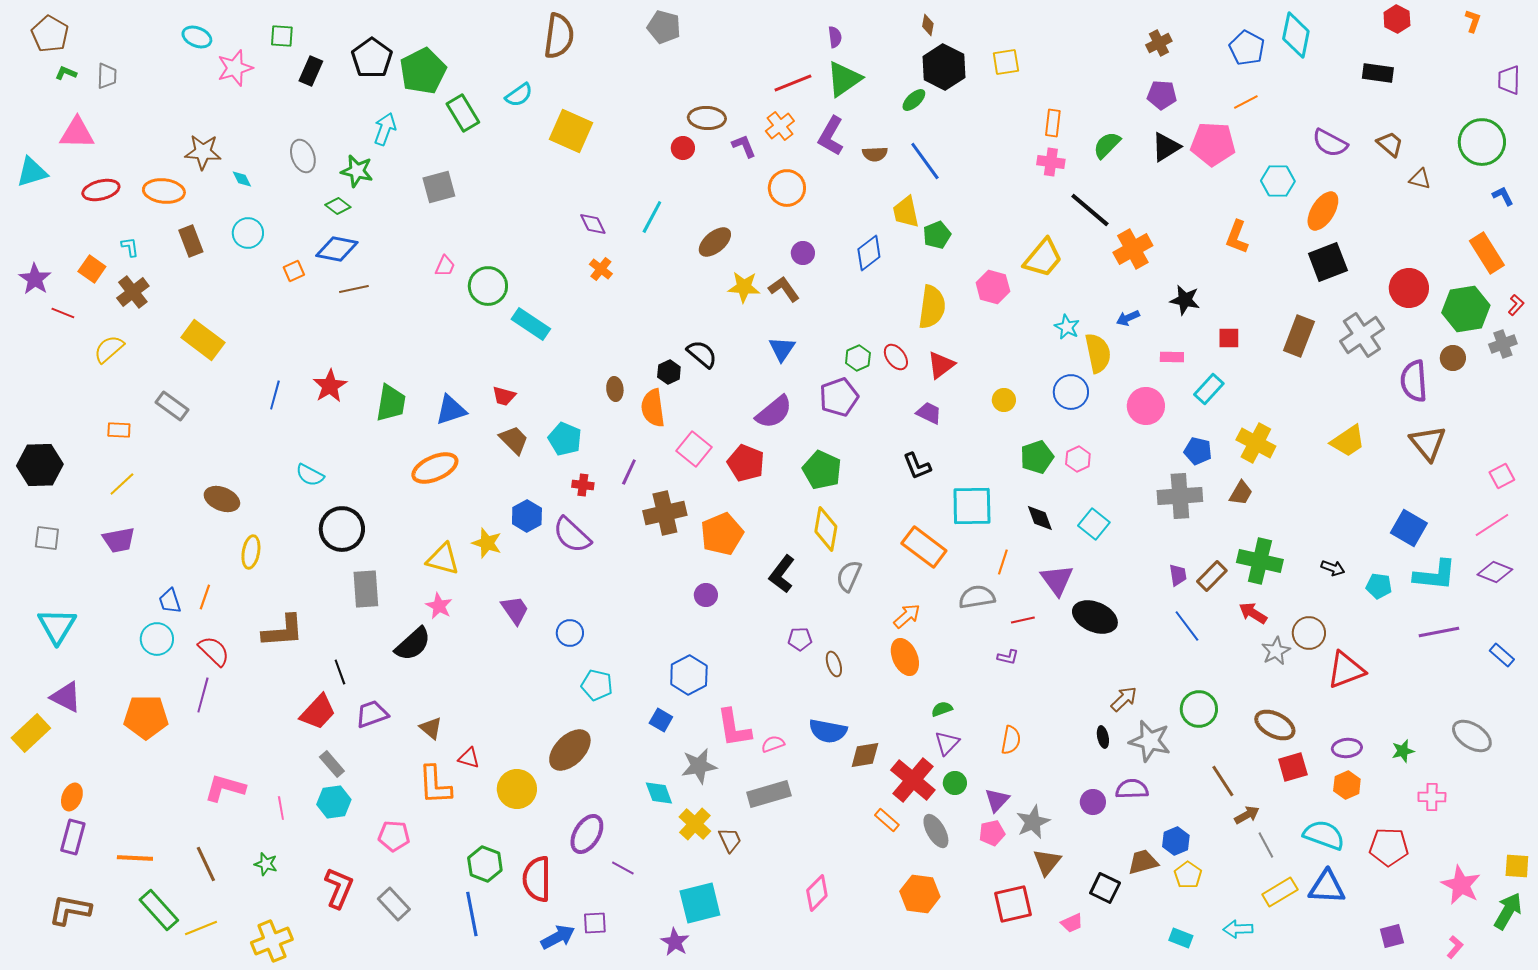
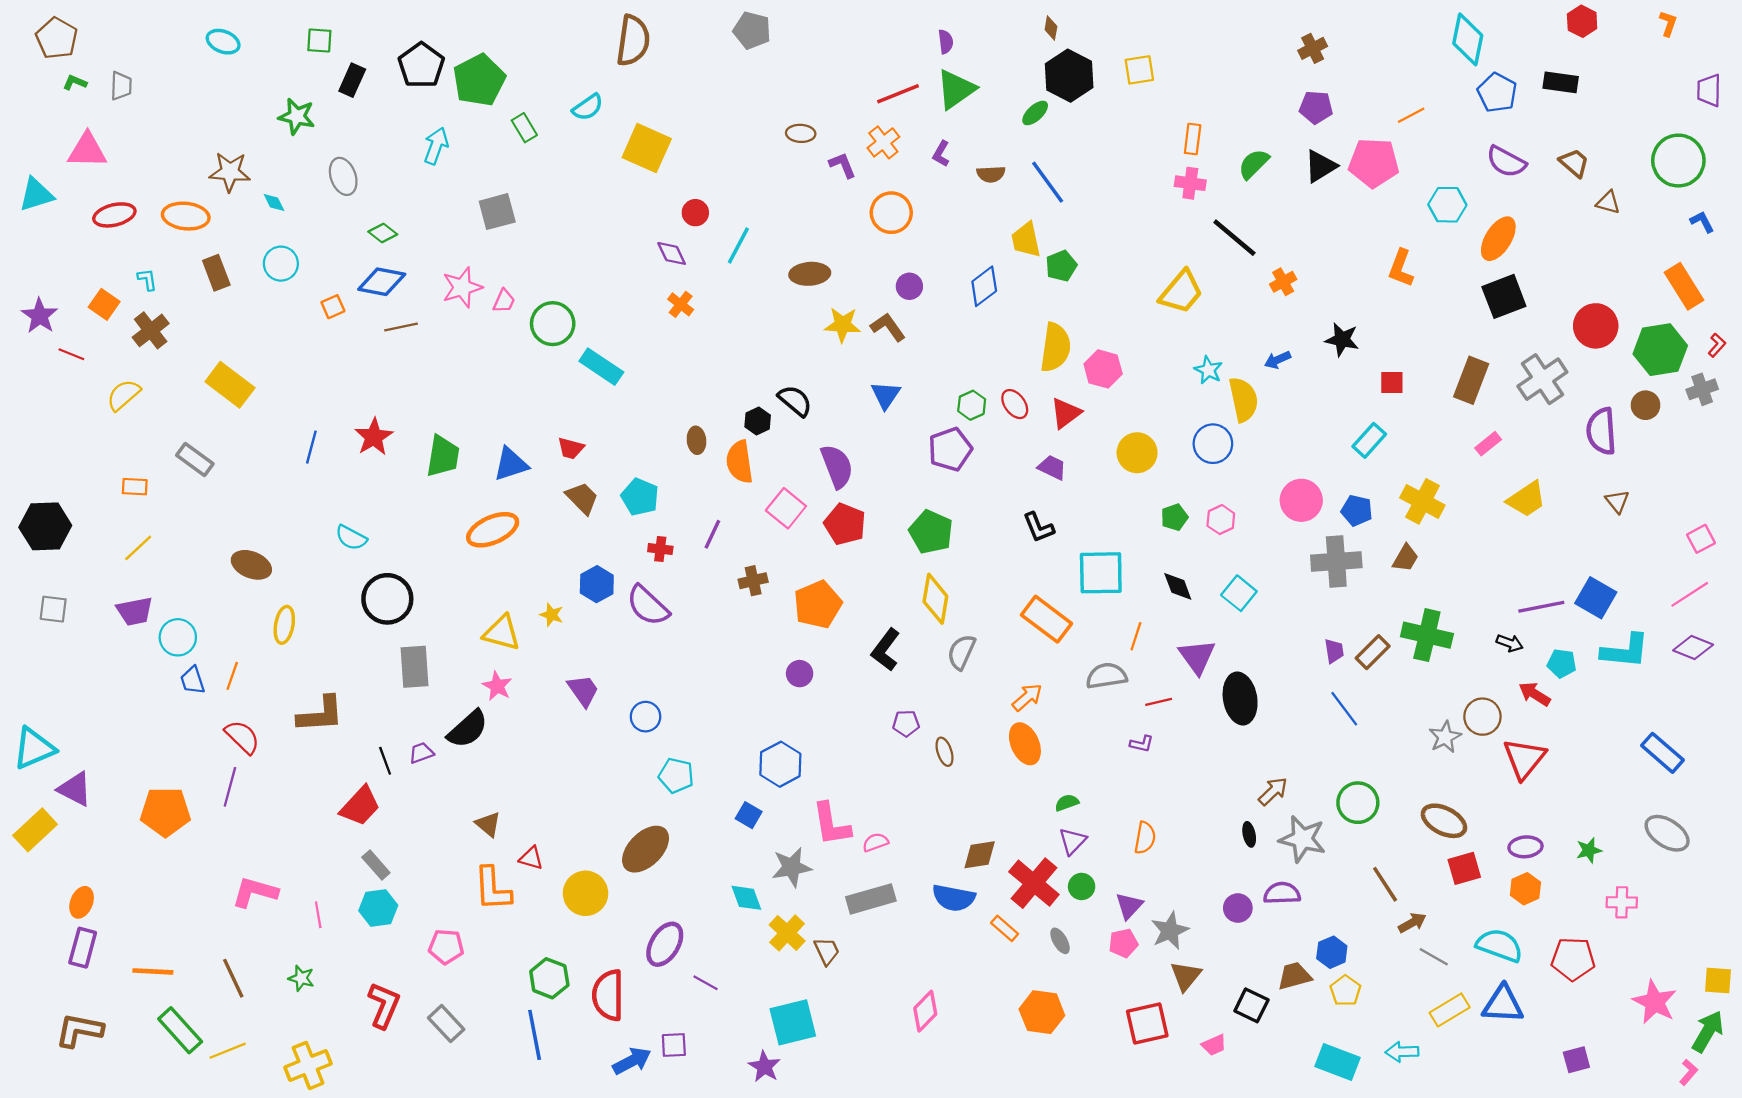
blue pentagon: (1247, 48) -> (1497, 93), moved
pink star: (235, 68) -> (462, 287), moved
green rectangle: (463, 113) -> (524, 128), size x0.7
brown ellipse: (707, 118) -> (801, 133), size x0.7
purple L-shape: (831, 136) -> (941, 154), size x0.6
red circle: (683, 148) -> (695, 213), moved
green star: (357, 171) -> (297, 116), moved
brown ellipse: (715, 242) -> (810, 274), turned 36
orange cross: (1133, 249) -> (1283, 282), size x0.6
pink hexagon: (993, 287) -> (1103, 369), moved
pink rectangle: (1172, 357) -> (1488, 444), moved, turned -40
yellow circle: (1004, 400) -> (1137, 453), size x1.5
pink circle: (1146, 406) -> (1301, 500), moved
purple semicircle: (774, 412) -> (837, 466), moved, turned -72
brown triangle: (1428, 443) -> (1617, 501), size x0.6
green pentagon: (1037, 457) -> (1174, 517), size x0.7
brown cross: (665, 513) -> (753, 581), size x0.6
yellow star: (487, 543) -> (552, 615), size x0.7
red arrow: (1253, 613) -> (1535, 694), moved
black ellipse: (1095, 617) -> (1240, 698), turned 57
cyan triangle: (57, 626) -> (34, 748), moved, turned 36
purple line: (1439, 632) -> (1541, 607), moved
cyan circle: (157, 639) -> (178, 637), moved
blue rectangle: (1502, 655) -> (1663, 753), moved, size x1.5
red triangle: (1346, 670) -> (1524, 759), turned -30
purple trapezoid: (372, 714) -> (421, 753), moved, size x0.7
blue semicircle: (828, 731) -> (954, 898), moved
gray ellipse: (936, 831) -> (1060, 941), size x0.7
gray line: (1266, 845) -> (1434, 957), turned -32
cyan rectangle: (1181, 938) -> (1337, 1062), size x1.6
pink L-shape: (1455, 947) -> (1689, 1072), moved

